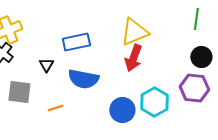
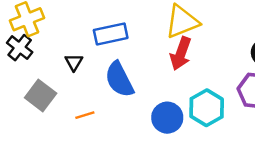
blue semicircle: (83, 79) -> (119, 79), turned 52
gray square: (19, 92) -> (41, 95), turned 30

